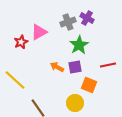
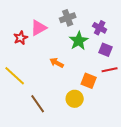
purple cross: (87, 18) -> (100, 28), moved
red line: (108, 65) -> (110, 70), moved
purple square: (75, 67) -> (106, 50), moved, turned 32

